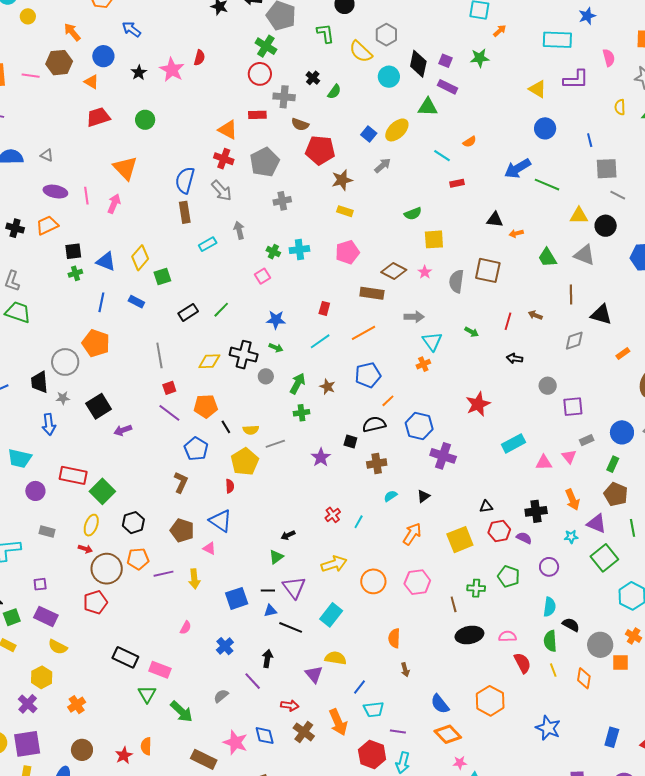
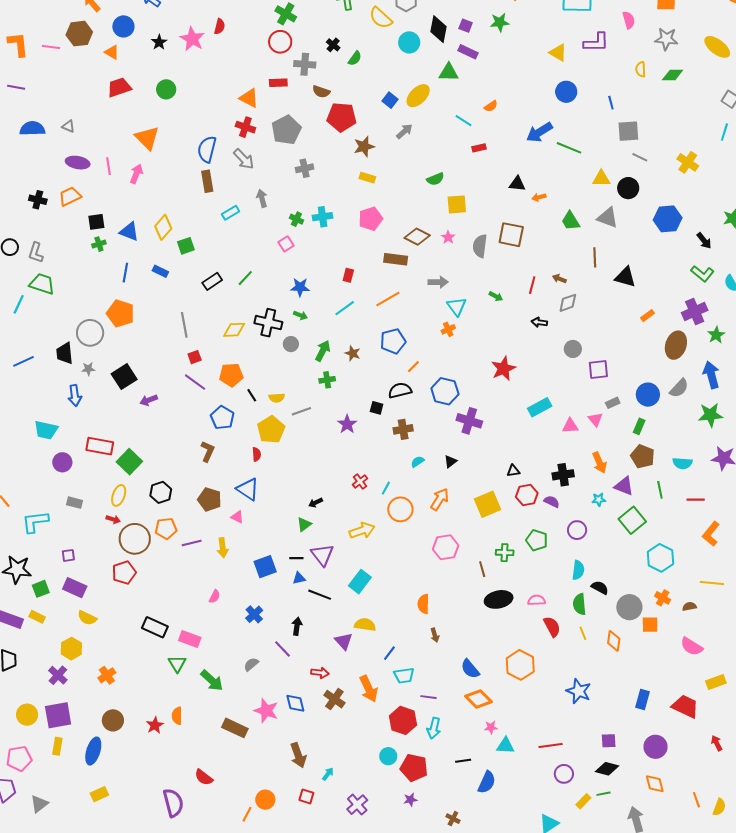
gray diamond: (574, 341) -> (568, 303), moved
orange circle: (373, 581) -> (400, 509), moved

